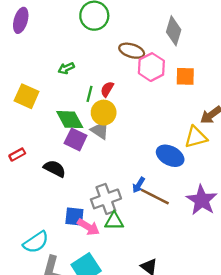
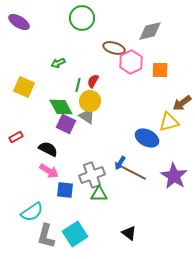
purple ellipse: (21, 20) -> (19, 22), turned -75
gray diamond: (174, 31) -> (150, 31), turned 60
pink arrow: (88, 227) -> (49, 171), moved

